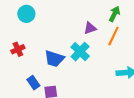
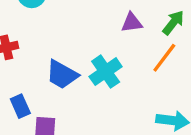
purple triangle: (90, 28) -> (132, 23), moved

